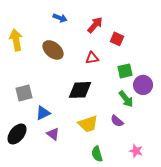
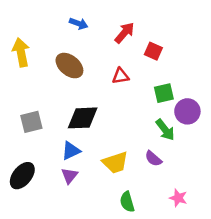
black diamond: (80, 90) -> (83, 118), moved
blue triangle: (43, 113) -> (71, 151), moved
purple triangle: (53, 134) -> (69, 176), turned 32

